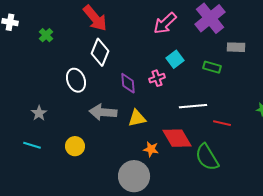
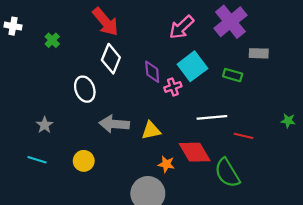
cyan square: (175, 59) -> (192, 66), size x1.5
purple diamond: (128, 83) -> (152, 72), moved

